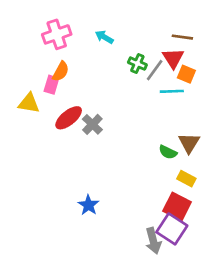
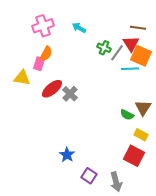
orange square: (186, 74) -> (141, 56), size x1.5
purple square: (172, 229) -> (89, 176), moved, size x0.7

